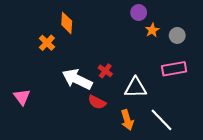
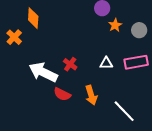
white triangle: (136, 88) -> (106, 63), moved, size x0.6
orange arrow: (127, 120) -> (91, 95), moved

